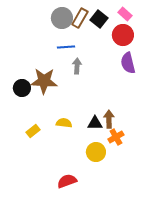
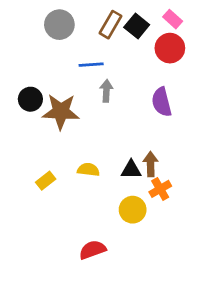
gray circle: (62, 18) -> (59, 25), moved
purple semicircle: (128, 63) -> (162, 102), moved
black circle: (22, 88) -> (30, 99), moved

